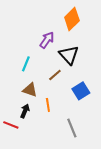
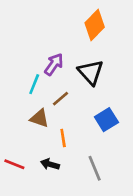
purple arrow: (47, 40) -> (54, 64), moved
brown line: (55, 75) -> (60, 99), moved
black arrow: (25, 111) -> (50, 164), moved, turned -96

